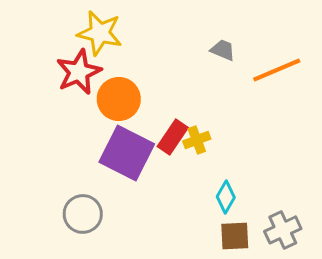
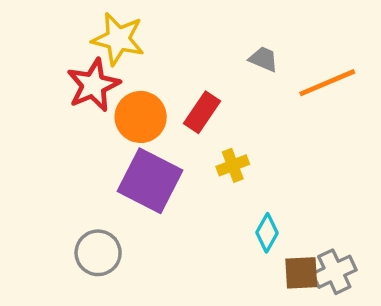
red rectangle: (173, 137) -> (202, 112), moved
brown square: (235, 236) -> (301, 273), moved

